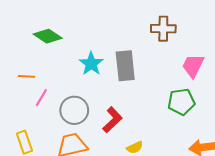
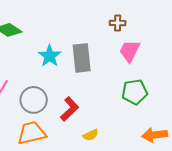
brown cross: (163, 29) -> (118, 23), size x0.7
pink trapezoid: (193, 66) -> (130, 51), moved

